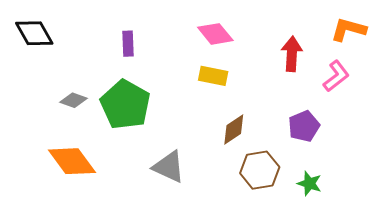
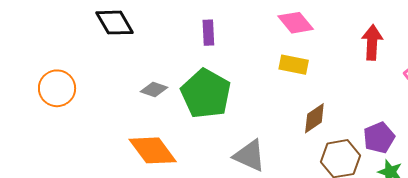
purple pentagon: (304, 126) -> (379, 138), moved

